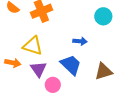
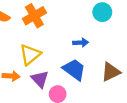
yellow triangle: (33, 46) -> (30, 55), turned -50

